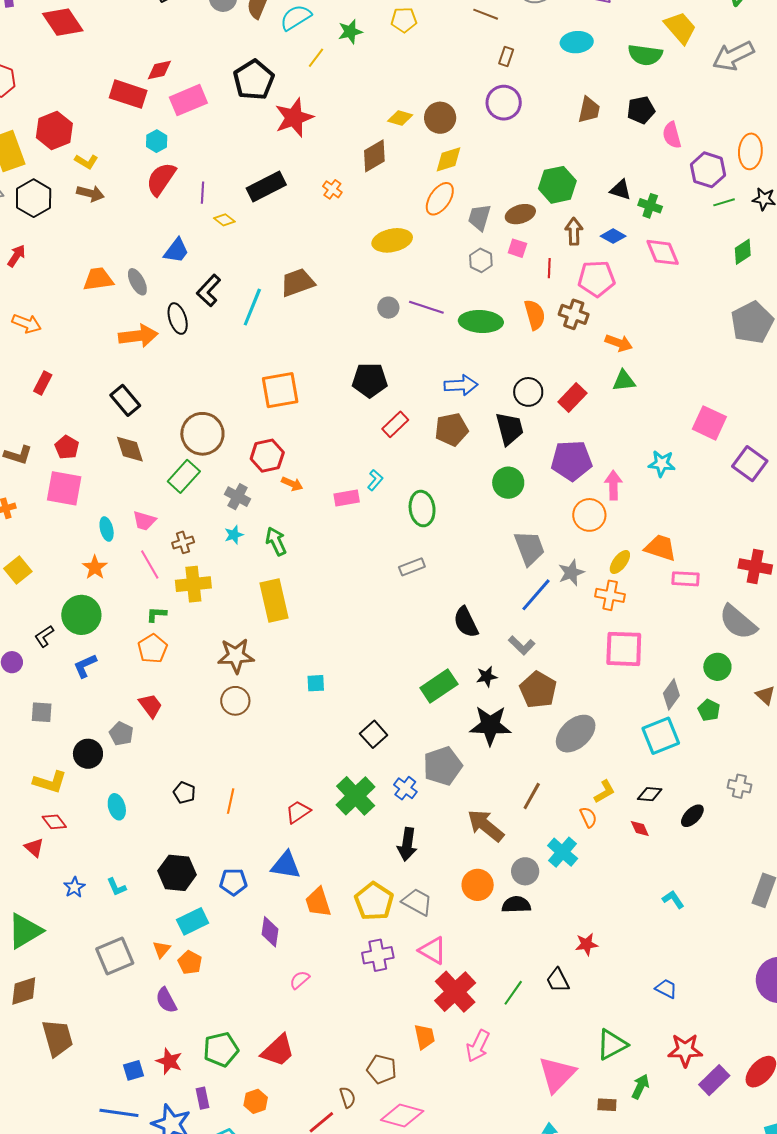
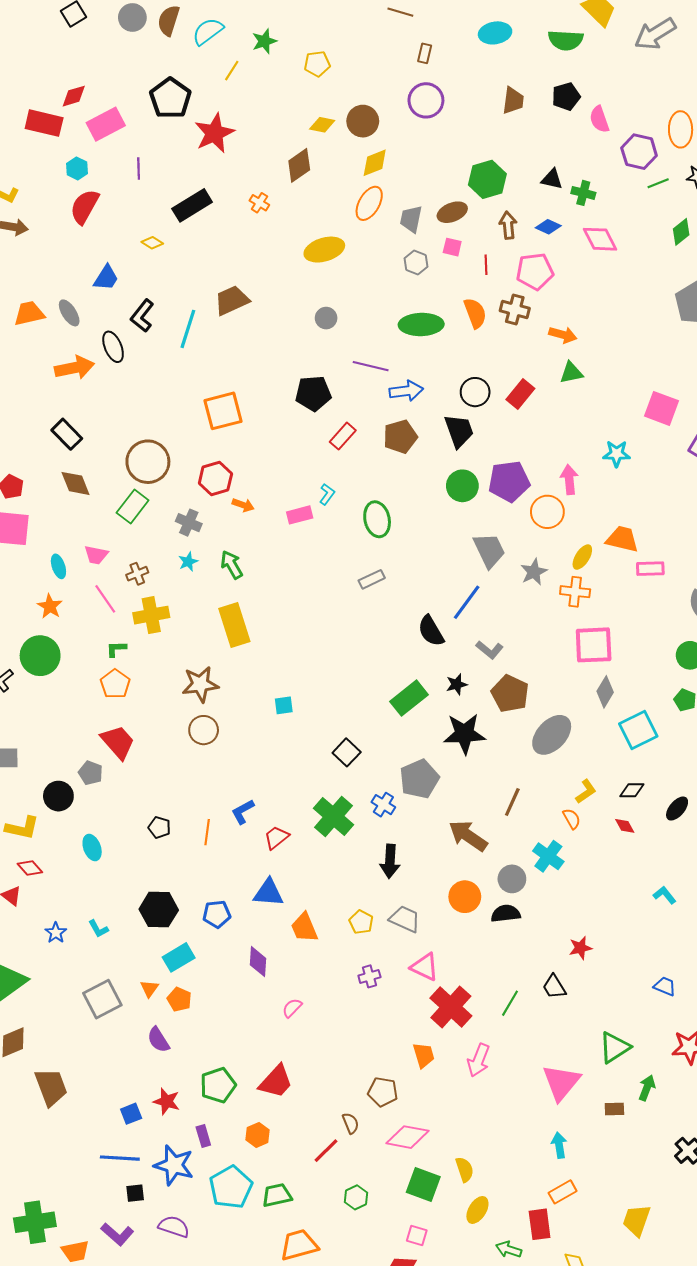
yellow pentagon: (404, 20) -> (317, 64), moved
purple line: (202, 193) -> (139, 169), moved
purple line: (426, 307) -> (371, 366), moved
purple pentagon: (572, 461) -> (509, 481), moved
blue line: (536, 595) -> (467, 602), moved
blue L-shape: (85, 666) -> (243, 812), moved
gray diamond: (671, 694) -> (605, 692), moved
red trapezoid: (150, 706) -> (118, 742), size x1.4
yellow pentagon: (374, 901) -> (361, 922), size x0.6
purple cross: (378, 955) -> (369, 976), size x0.7

